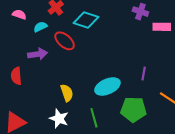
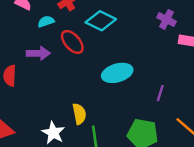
cyan ellipse: (107, 86) -> (117, 73), moved
yellow semicircle: (67, 93) -> (79, 114), moved

